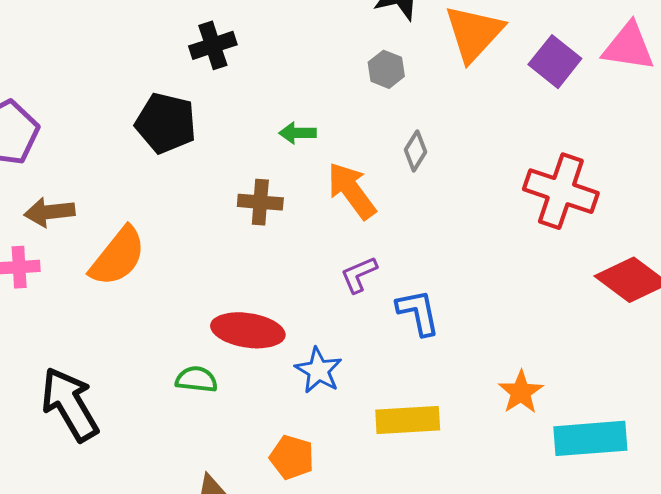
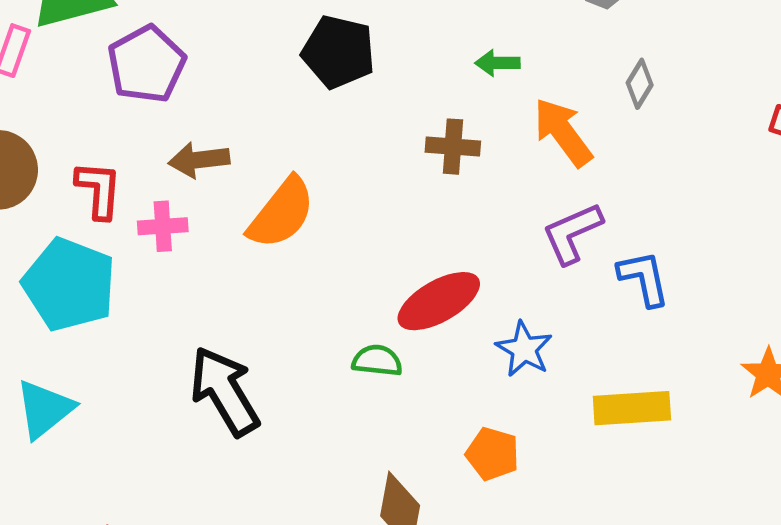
purple L-shape: (359, 275) -> (572, 233), size x1.4
red ellipse: (248, 330) -> (439, 301), turned -38

